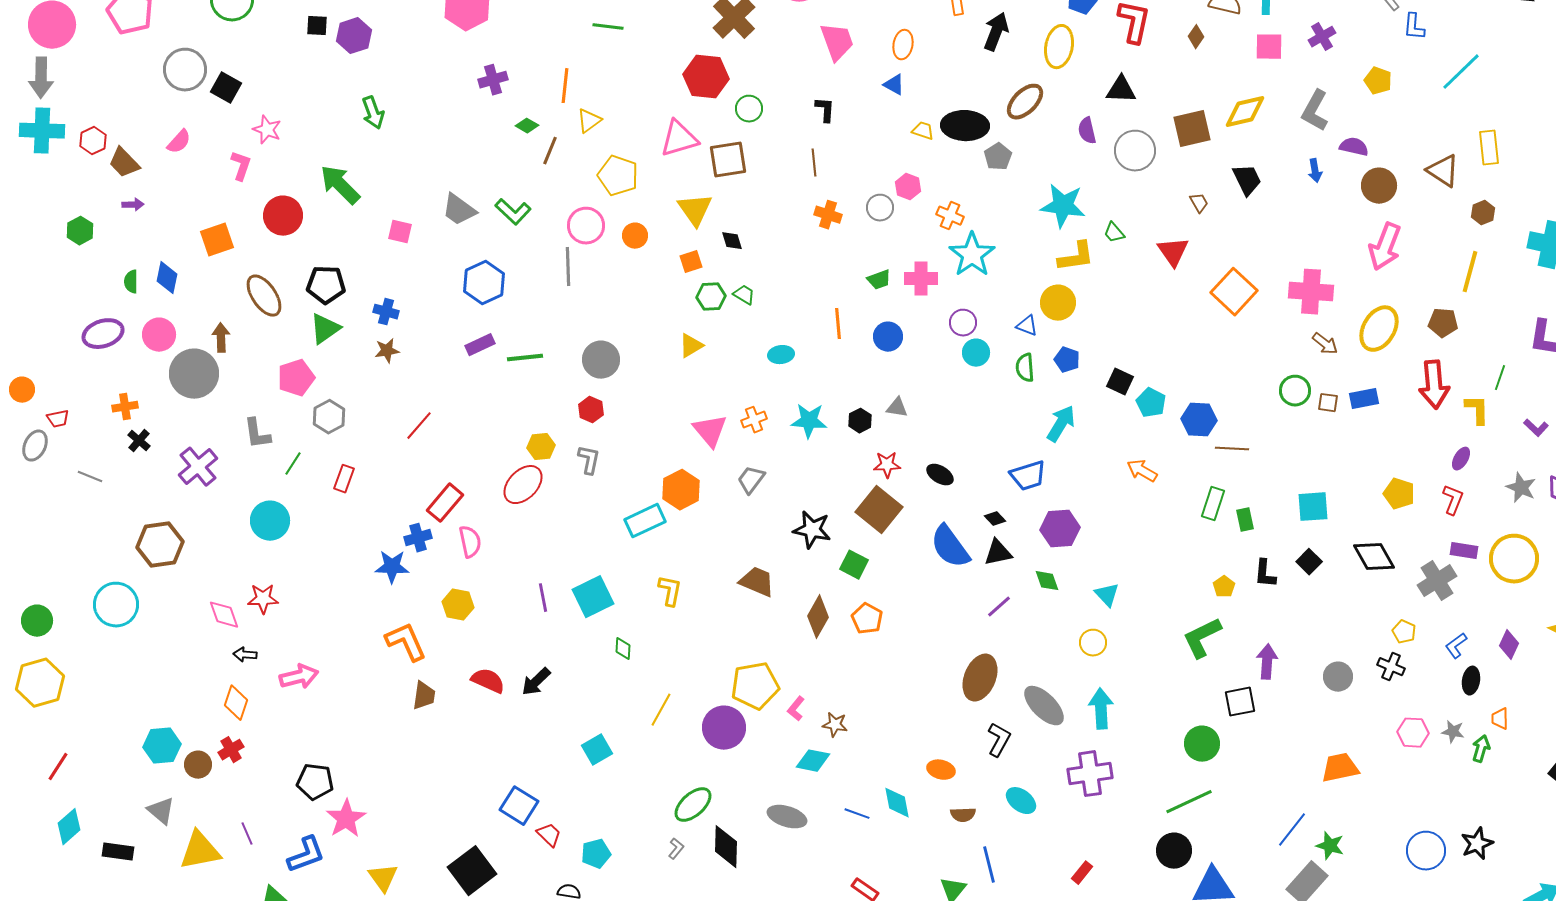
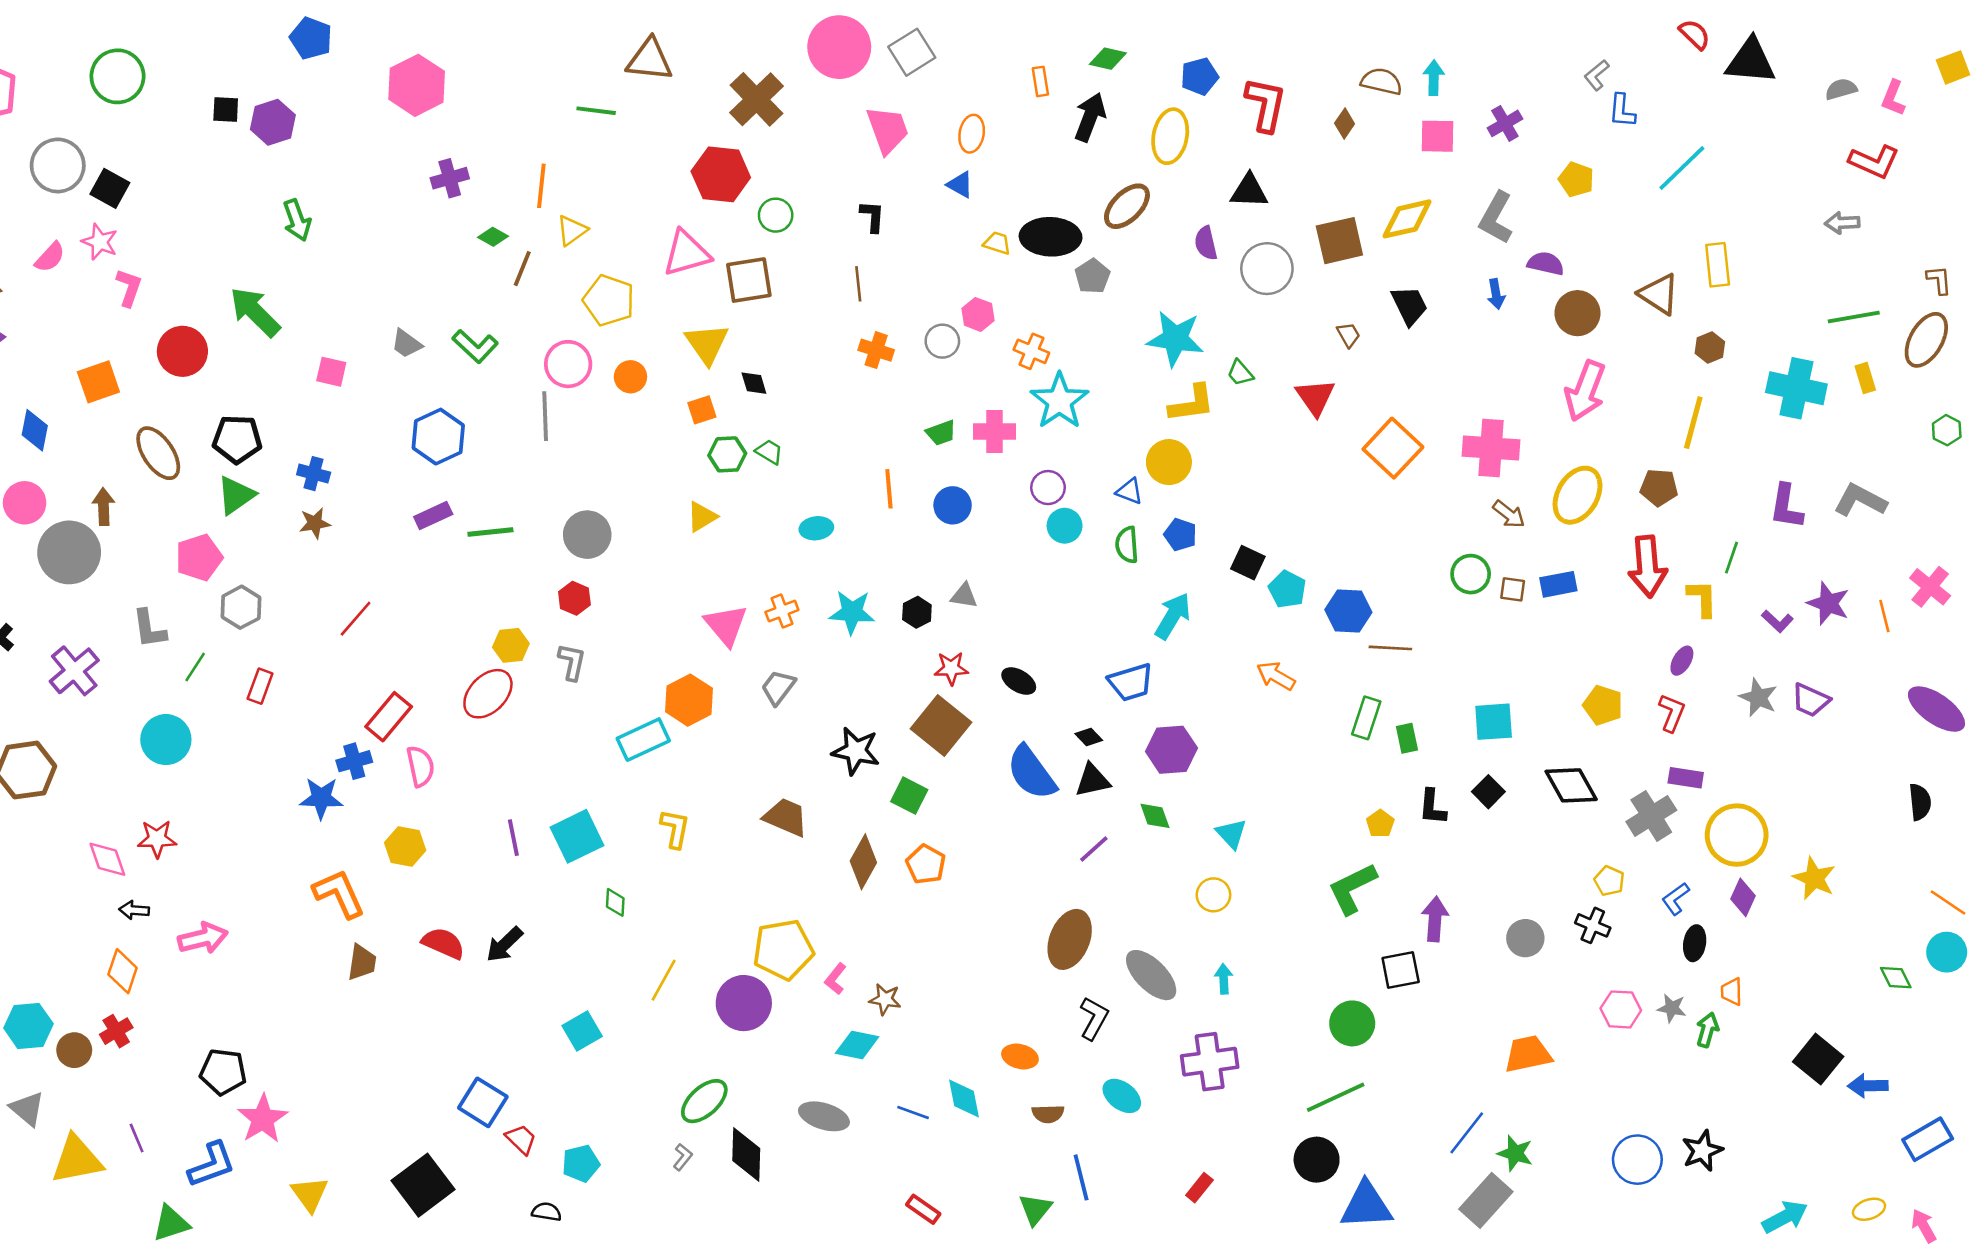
pink star: (267, 130) -> (100, 242), moved
gray trapezoid: (459, 210) -> (406, 344), size x0.7
yellow circle: (1514, 559) -> (1737, 835), moved
cyan arrow: (1101, 709) -> (1224, 979), size x0.6

